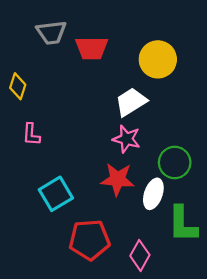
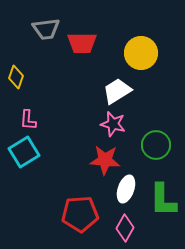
cyan square: (56, 194) -> (24, 152), moved
white ellipse: (153, 194) -> (126, 189), moved

